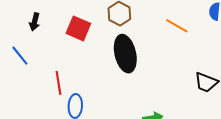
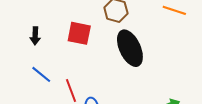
blue line: (20, 56) -> (41, 74), moved

